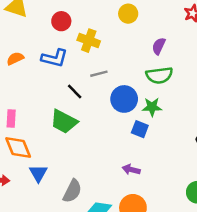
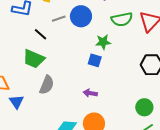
green semicircle: (159, 75) -> (122, 19), moved
blue circle: (124, 99) -> (81, 16), moved
gray semicircle: (72, 191) -> (47, 85), moved

